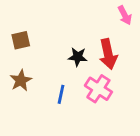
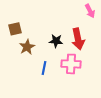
brown star: (21, 80) -> (27, 47), moved
pink cross: (98, 89) -> (71, 64), turned -30

